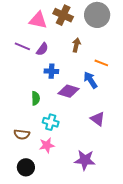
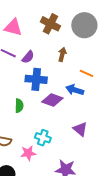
pink triangle: (38, 20) -> (13, 27), moved
blue cross: (51, 71) -> (36, 79), size x1.5
blue arrow: (90, 80) -> (75, 90), turned -42
cyan cross: (51, 122) -> (43, 138), moved

